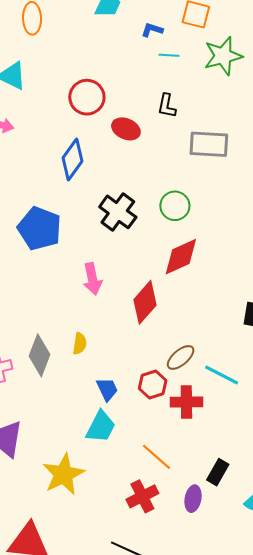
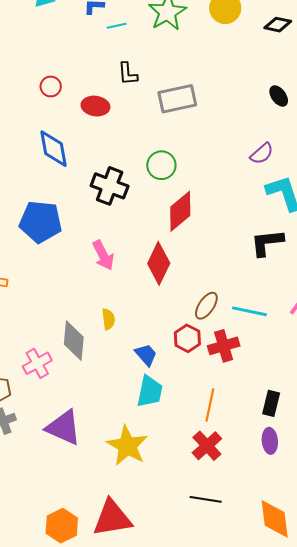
red circle: (87, 97) -> (51, 86), size x0.6
blue diamond: (73, 160) -> (53, 149), turned -30
orange line: (157, 457) -> (210, 405), turned 76
purple ellipse: (193, 499) -> (270, 441), moved

